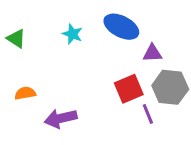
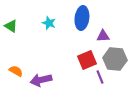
blue ellipse: (121, 27) -> (82, 18), turned 70
orange semicircle: (25, 93) -> (16, 71), moved, turned 40

